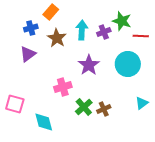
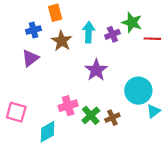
orange rectangle: (51, 12) -> (55, 13), turned -56
cyan circle: (128, 64) -> (138, 91), moved
pink cross: (63, 87) -> (68, 106), moved
cyan diamond: (44, 122) -> (48, 132), turned 75

